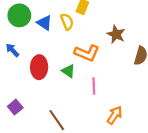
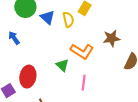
brown star: (116, 34) -> (112, 38), turned 30
red ellipse: (39, 67) -> (28, 77), moved

